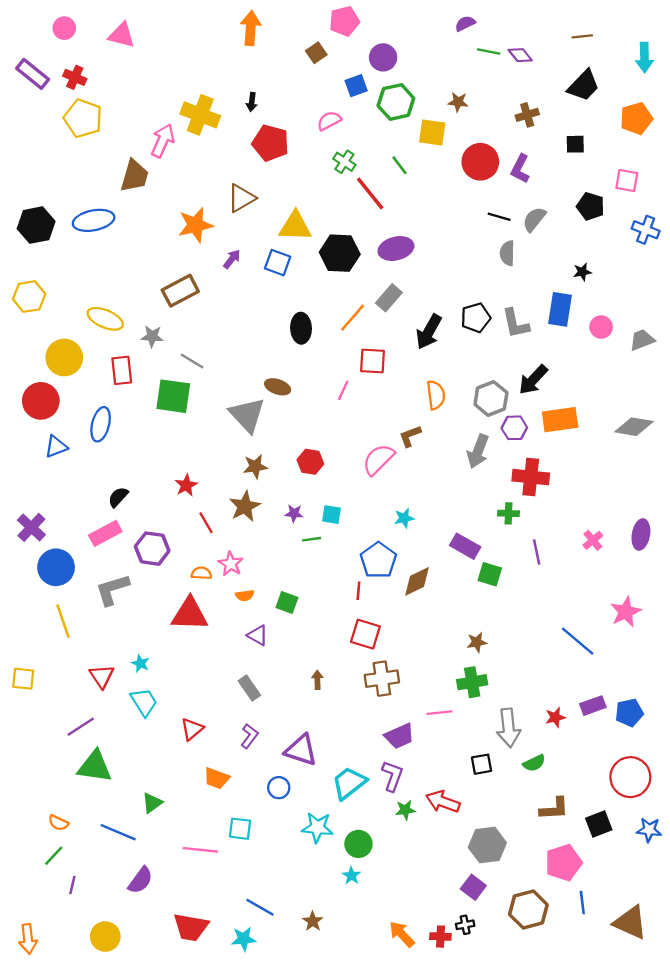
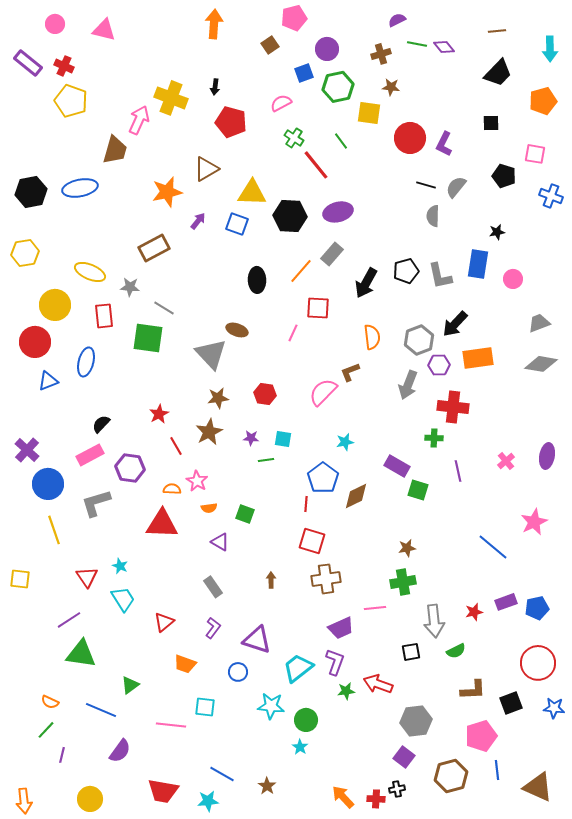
brown cross: (527, 115) -> (381, 54), moved
gray trapezoid: (642, 340) -> (539, 323), moved

